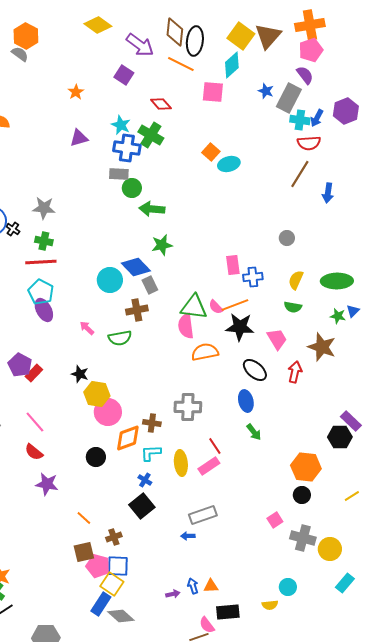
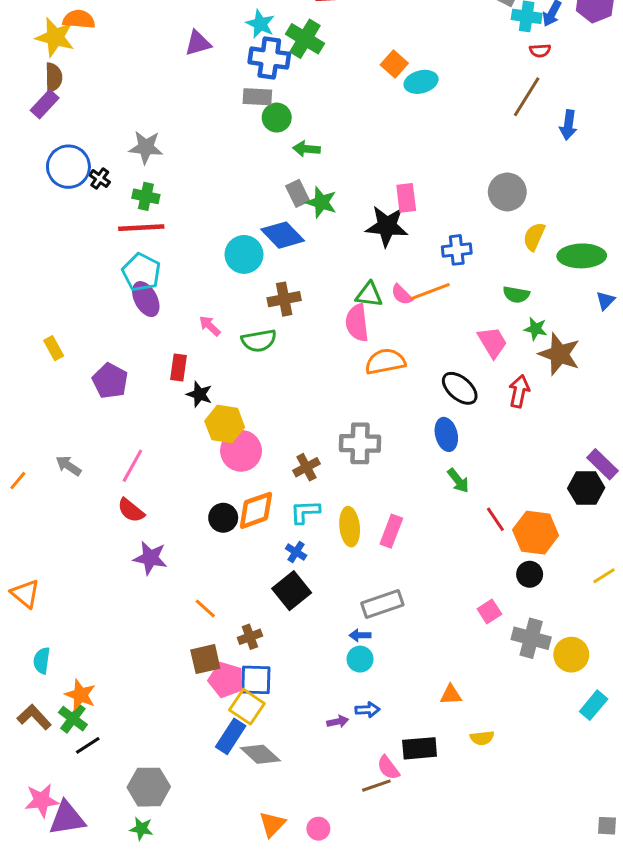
red semicircle: (309, 143) -> (540, 51), size x0.6
green arrow: (152, 209) -> (306, 149), size x0.7
gray circle: (287, 238) -> (507, 192), size x1.6
green star: (162, 245) -> (321, 202), turned 30
pink rectangle: (233, 265) -> (406, 198), moved
yellow semicircle: (296, 280) -> (534, 237), moved
gray rectangle: (150, 285) -> (298, 193), moved
green triangle: (194, 307) -> (369, 295), size x0.7
green star: (338, 316) -> (536, 329), moved
black star: (240, 327) -> (387, 226), moved
red rectangle: (34, 373) -> (179, 367), moved, turned -36
pink line: (35, 422) -> (132, 466), turned 70
brown cross: (152, 423) -> (306, 467), turned -36
orange diamond: (128, 438) -> (256, 510), moved
red line: (215, 446) -> (495, 519), moved
pink rectangle: (209, 466) -> (391, 531), turned -35
blue arrow: (193, 586) -> (367, 710), turned 105
orange triangle: (211, 586) -> (451, 695), moved
cyan circle: (288, 587) -> (360, 659), moved

